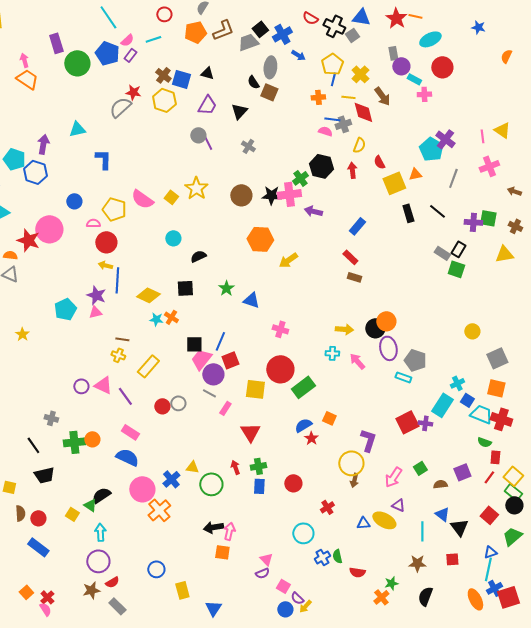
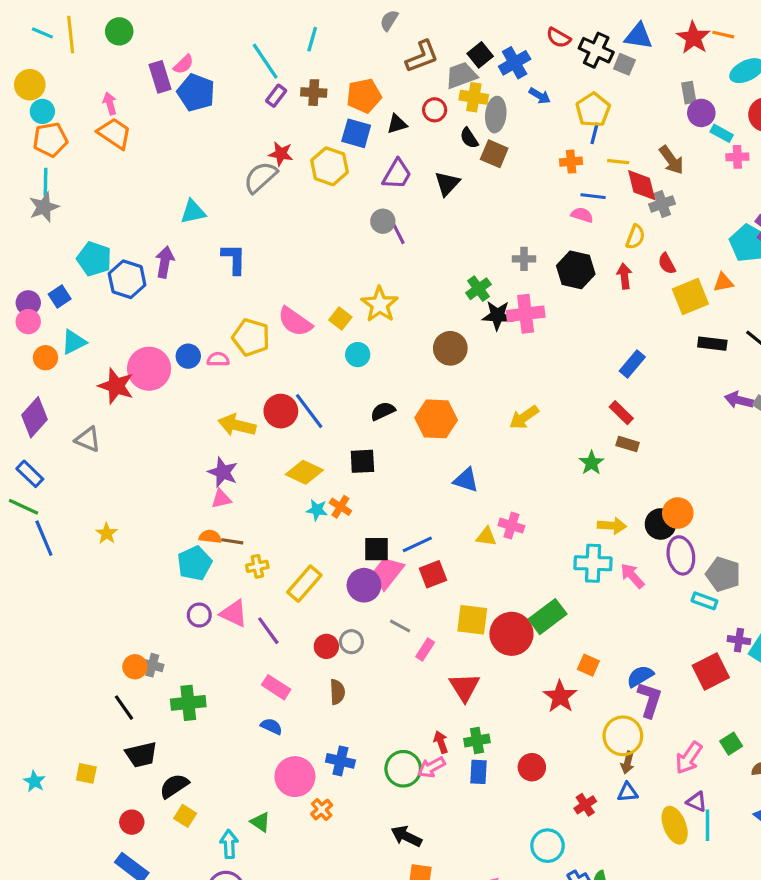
red circle: (164, 14) -> (435, 110), moved
cyan line: (108, 17) -> (265, 61), moved
orange pentagon: (195, 32) -> (364, 96), moved
gray square: (352, 35) -> (624, 64), turned -32
cyan line: (153, 39) -> (312, 39), moved, turned -56
pink semicircle: (127, 40) -> (184, 64), moved
blue pentagon: (107, 53) -> (196, 93), moved
green circle: (77, 63) -> (119, 31), moved, size x0.7
black triangle: (207, 73) -> (397, 124), turned -32
yellow cross: (360, 74) -> (474, 97), moved, turned -36
brown cross: (163, 75) -> (314, 93), moved, turned -35
gray cross: (343, 124) -> (662, 204), moved
purple arrow: (43, 144) -> (165, 262), moved
gray cross: (248, 146) -> (524, 259), moved, turned -32
green cross: (300, 178) -> (479, 289), moved
brown circle: (241, 195) -> (450, 348), moved
blue circle: (74, 201) -> (188, 356), moved
purple arrow: (313, 211) -> (739, 400), moved
black rectangle: (408, 213) -> (712, 344), turned -66
cyan circle: (173, 238) -> (358, 355), moved
orange hexagon: (260, 239) -> (436, 419), moved
red circle: (106, 242) -> (281, 411), moved
orange semicircle: (10, 255) -> (210, 537), moved
yellow arrow: (105, 265) -> (237, 425), size x1.6
blue line: (117, 280) -> (309, 411), moved, turned -40
green star: (226, 288) -> (591, 463), moved
cyan pentagon: (65, 309) -> (195, 563), moved
brown line: (122, 339) -> (232, 541), moved
blue line: (220, 341) -> (417, 544), turned 42
cyan cross: (332, 353) -> (593, 563), size x1.6
yellow cross: (118, 355) -> (257, 566), turned -32
red circle: (280, 369) -> (511, 634), moved
purple circle: (213, 374) -> (364, 585), moved
purple cross: (425, 423) -> (739, 640), moved
blue semicircle: (303, 425) -> (640, 676), moved
red star: (311, 438) -> (560, 697), size x1.5
orange circle: (92, 439) -> (135, 667), moved
blue semicircle: (127, 457) -> (271, 726), size x0.6
yellow triangle: (192, 467) -> (486, 537), moved
blue cross: (171, 479) -> (340, 761), turned -36
black semicircle: (101, 495) -> (174, 786), moved
green triangle: (90, 505) -> (260, 822), moved
orange cross: (159, 510) -> (322, 810), size x0.6
brown semicircle: (20, 513) -> (337, 692), moved
yellow ellipse: (384, 520) -> (675, 825), turned 40
blue triangle: (363, 523) -> (628, 792), moved
black arrow: (213, 527) -> (406, 836), turned 36
pink arrow: (229, 531) -> (431, 767), moved, turned -132
cyan line: (422, 531) -> (708, 825), moved

